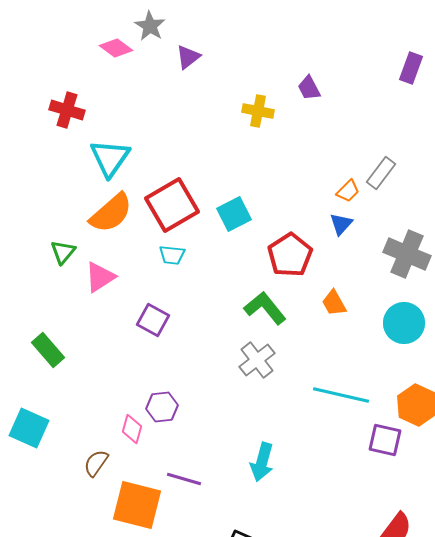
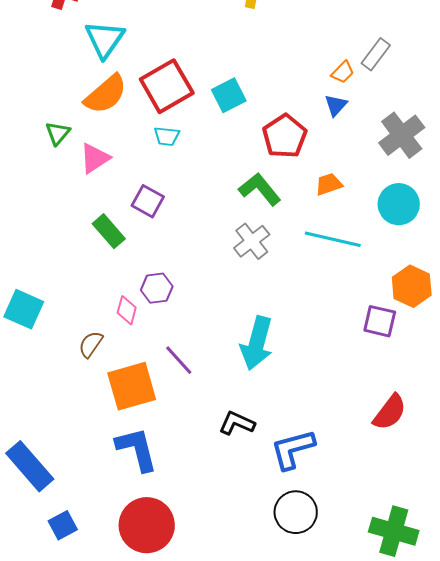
gray cross: (407, 254) -> (402, 135), turned 30
orange trapezoid: (334, 303) -> (329, 184), turned 100
green rectangle: (48, 350) -> (109, 231), moved
cyan line: (341, 395) -> (333, 239), moved
cyan arrow: (262, 462) -> (257, 343), size x1.4
purple line: (184, 479) -> (179, 360), turned 32
orange square: (137, 505) -> (132, 386), turned -30

